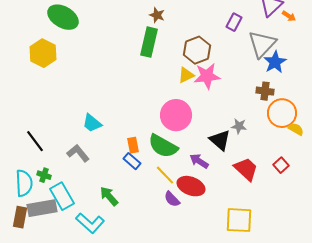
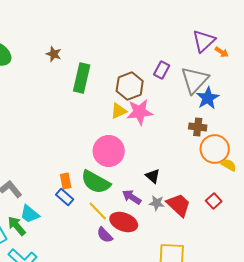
brown star: (157, 15) -> (54, 54), moved
purple rectangle: (234, 22) -> (162, 70), moved
cyan trapezoid: (92, 123) -> (30, 214), moved
gray star: (239, 126) -> (157, 203), moved
black triangle: (220, 140) -> (153, 176), size x0.7
green arrow: (109, 196) -> (17, 226), moved

